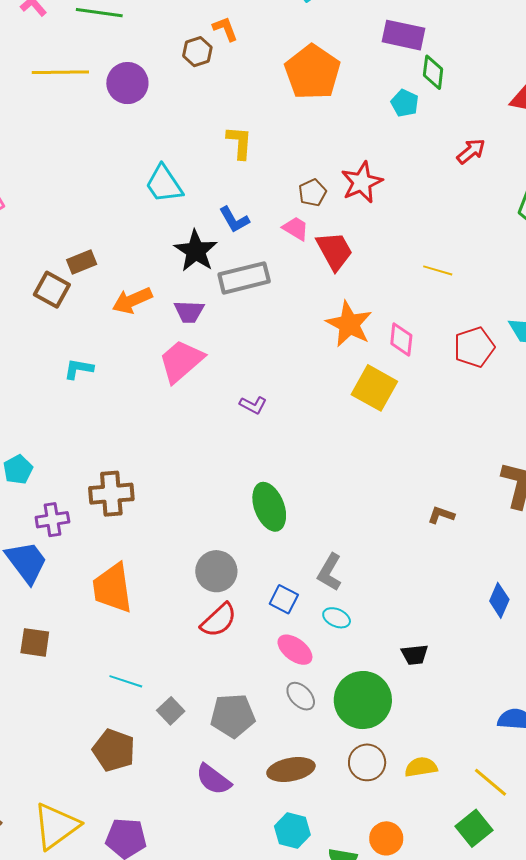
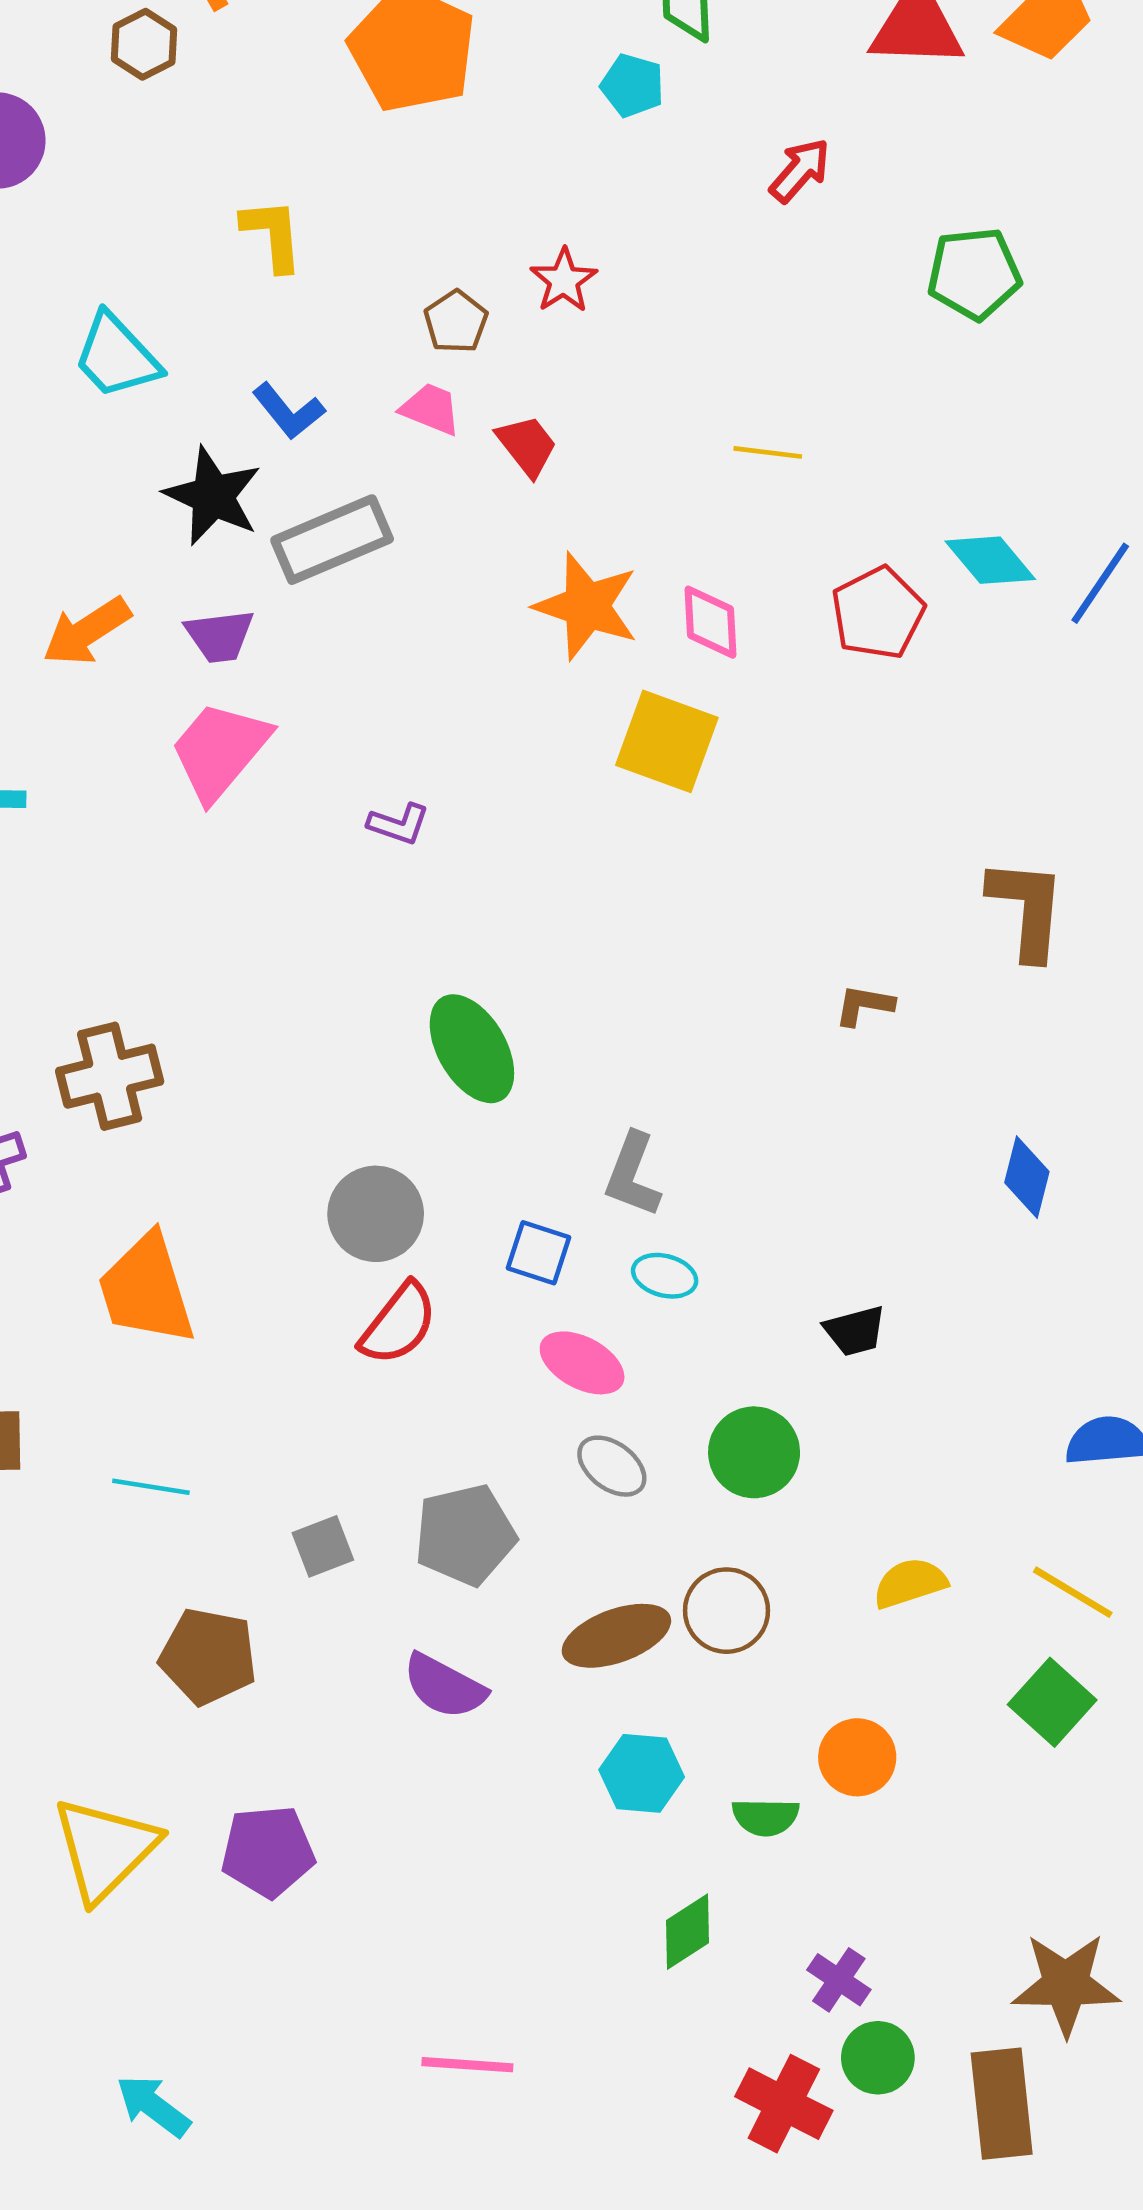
red star: (362, 182) -> (564, 280), size x0.7
red trapezoid: (335, 251) -> (527, 446), size x0.7
cyan line: (126, 681) -> (151, 1487), moved
green circle: (363, 700) -> (754, 1452), size x0.7
gray square: (171, 711) -> (323, 1546), turned 32
brown circle: (367, 762) -> (727, 1611), moved

